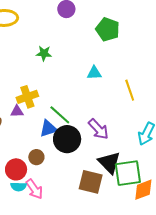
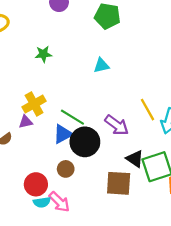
yellow line: (130, 90) -> (148, 110), moved
brown circle: (36, 157) -> (66, 169), moved
black triangle: (109, 163) -> (135, 159), size x0.7

